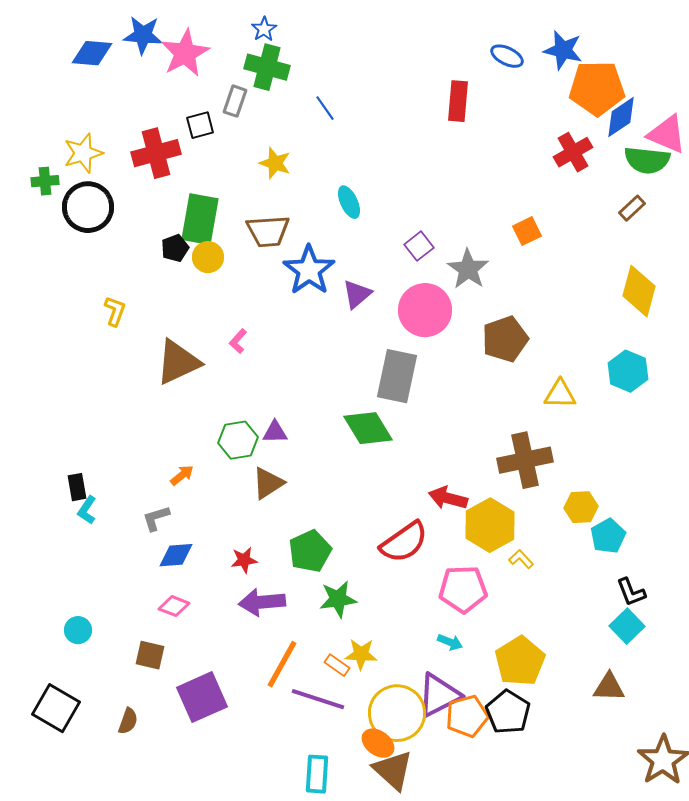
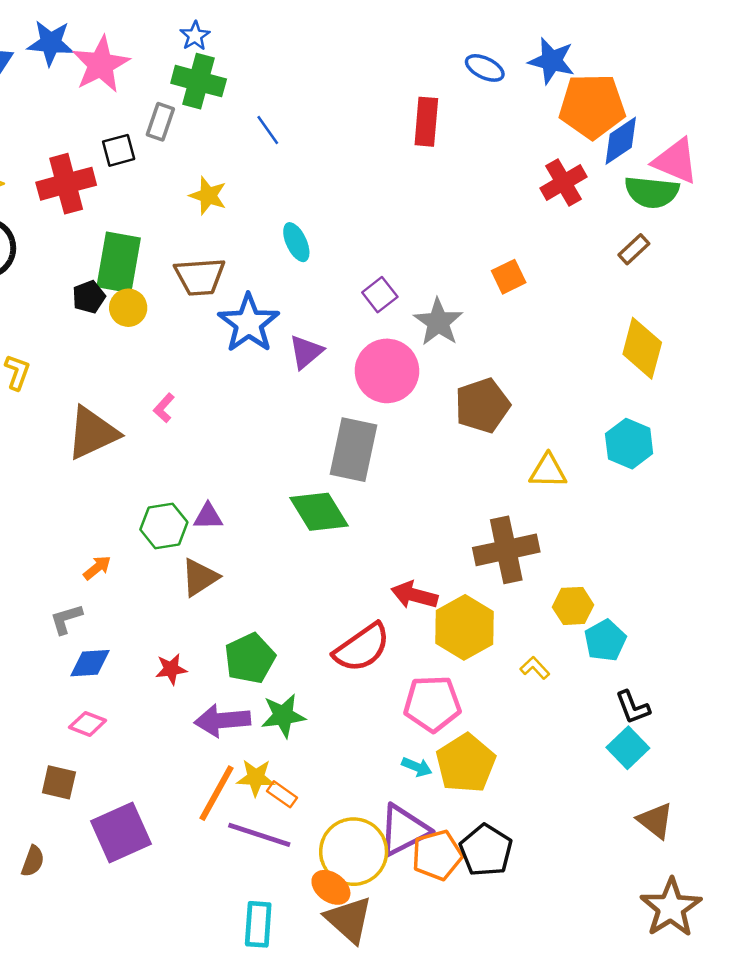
yellow L-shape: (521, 559) -> (535, 668), moved
purple arrow: (262, 602) -> (222, 720), moved
yellow star: (361, 654) -> (256, 778), moved
yellow pentagon: (520, 661) -> (466, 763), moved
brown triangle: (609, 687) -> (655, 821), moved, turned 36

